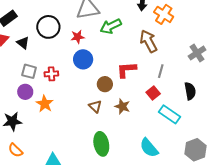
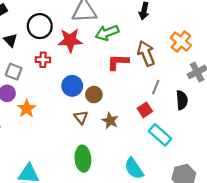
orange cross: (164, 14) -> (181, 42), moved
red star: (78, 37) -> (70, 40), size x1.6
blue circle: (83, 59) -> (72, 86), moved
red L-shape: (126, 70) -> (118, 62), moved
red cross: (51, 74) -> (43, 60), moved
black semicircle: (190, 91) -> (182, 100), moved

